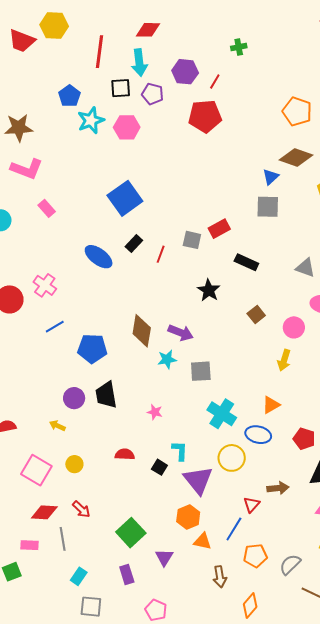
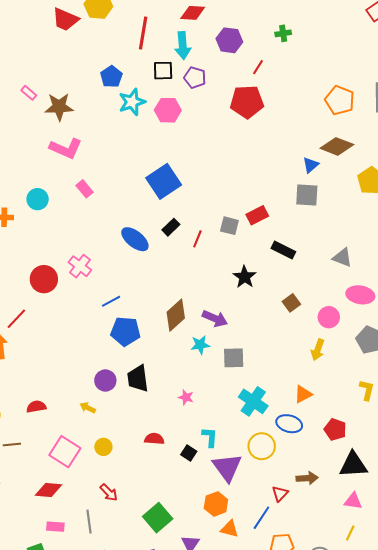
purple hexagon: (185, 72) -> (229, 40), moved
blue line: (55, 327) -> (111, 301), moved
brown diamond: (142, 331) -> (176, 315), turned 36
red diamond: (44, 512) -> (48, 490), moved

